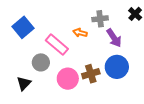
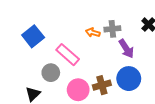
orange arrow: (80, 33) -> (93, 33), moved

